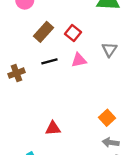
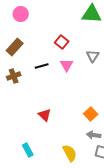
brown rectangle: (44, 32) -> (15, 47), moved
pink triangle: (79, 60) -> (67, 65), turned -48
red triangle: (53, 128) -> (45, 115), moved, turned 48

